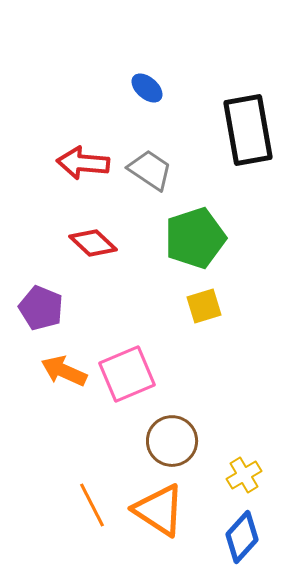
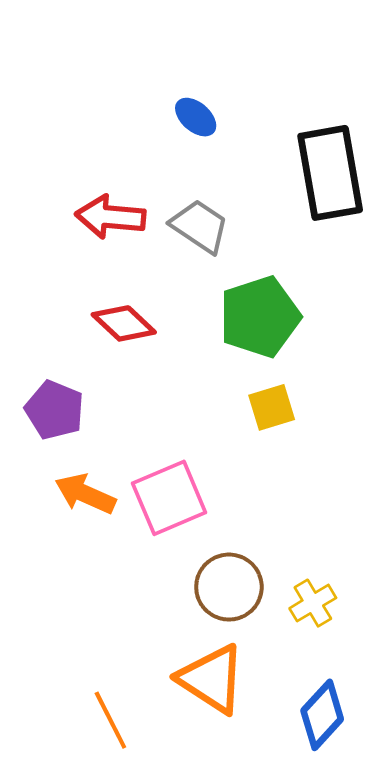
yellow cross: (244, 475) -> (313, 603), moved
orange line: (92, 505) -> (110, 720), moved

